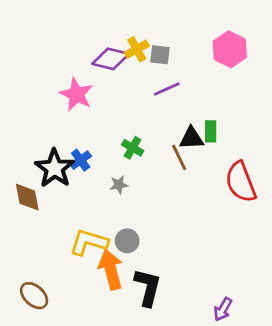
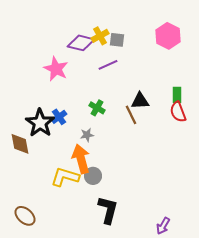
purple line: (167, 89) -> (108, 65), moved
green rectangle: (211, 131) -> (177, 95), moved
red semicircle: (241, 182) -> (178, 112), moved, size x0.7
orange arrow: (111, 270) -> (81, 159), moved

